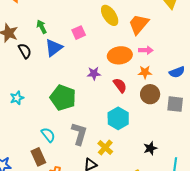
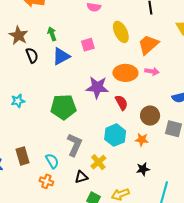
orange star: (145, 72) -> (142, 140), moved
purple star: (94, 73) -> (97, 87), size x1.6
green pentagon: (63, 98) -> (63, 107), turned -30
cyan semicircle: (48, 135) -> (52, 161), moved
brown rectangle: (38, 157) -> (23, 156), moved

